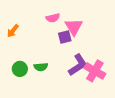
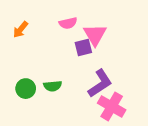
orange arrow: (13, 31) -> (21, 30), moved
pink cross: (95, 71) -> (112, 106), moved

